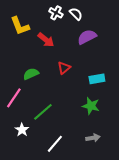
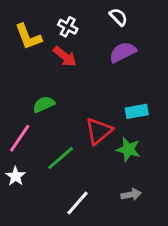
white cross: (56, 13) -> (68, 27), moved
white semicircle: (76, 14) -> (118, 17), moved
red triangle: (64, 68) -> (99, 131), moved, size x1.5
white star: (22, 130) -> (16, 176), moved

